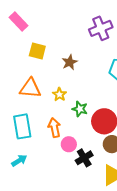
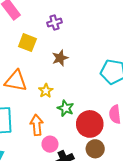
purple cross: (101, 28) -> (54, 23), moved, size x0.6

